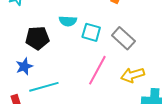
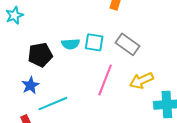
cyan semicircle: (68, 21) -> (71, 44), moved

